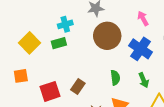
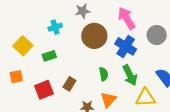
pink arrow: (143, 18) -> (127, 18), size x1.6
green rectangle: (59, 43) -> (49, 56), moved
green arrow: (144, 80) -> (130, 75), size x1.5

